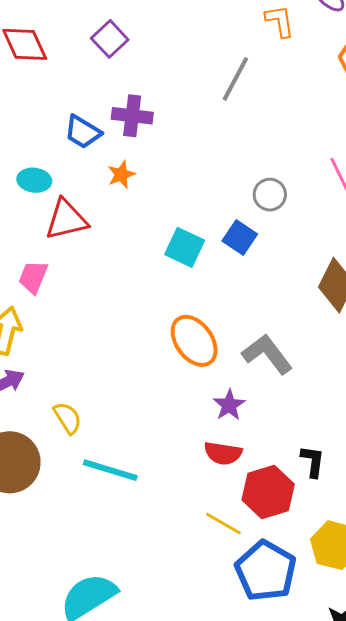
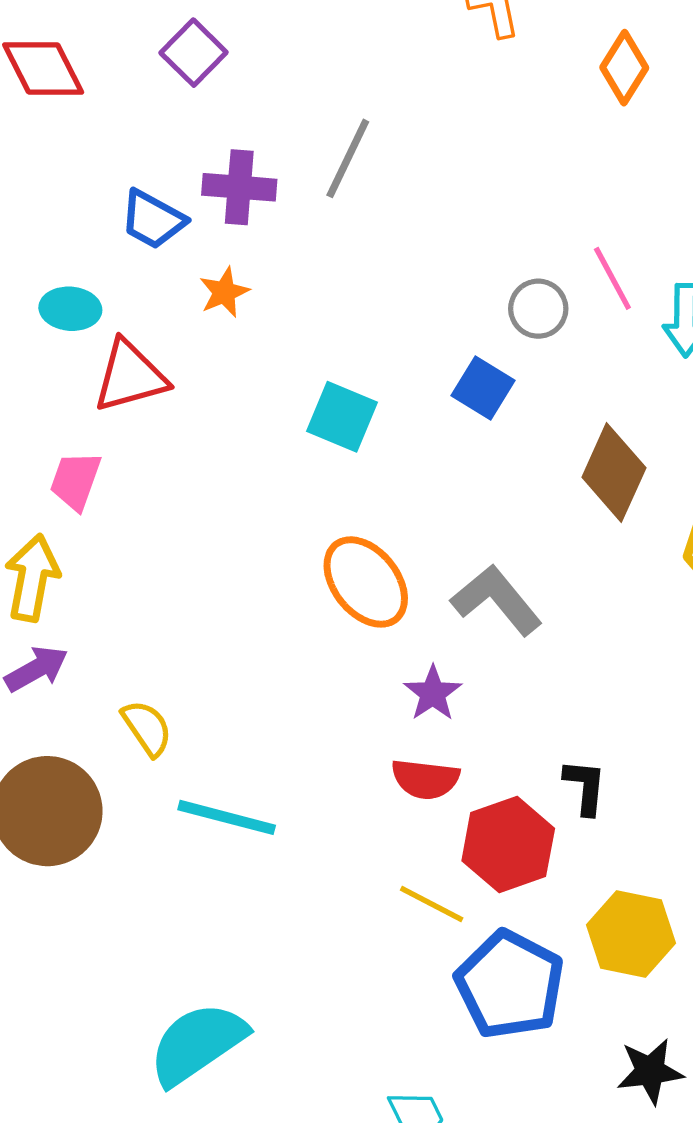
gray line: (235, 79) -> (348, 158), moved
gray circle: (270, 195) -> (538, 309), moved
blue square: (240, 238) -> (483, 388), moved

